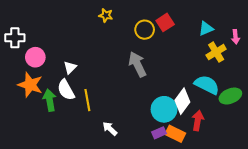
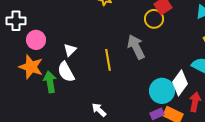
yellow circle: (145, 30) -> (154, 19), moved
yellow line: (87, 100) -> (108, 60), moved
white arrow: (110, 129) -> (99, 110), moved

